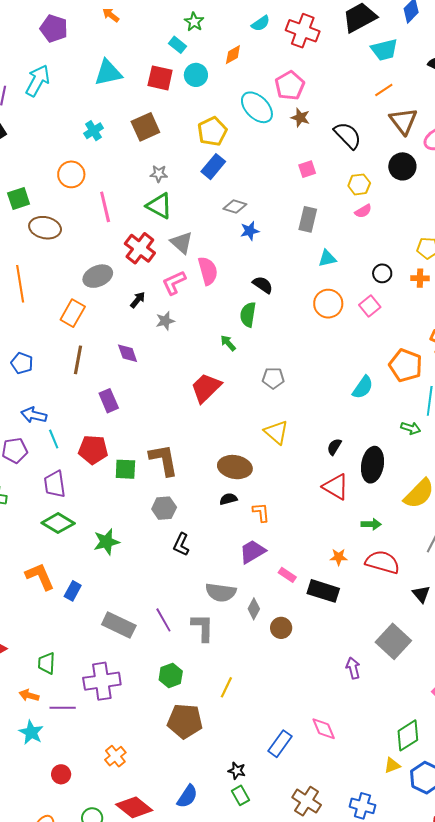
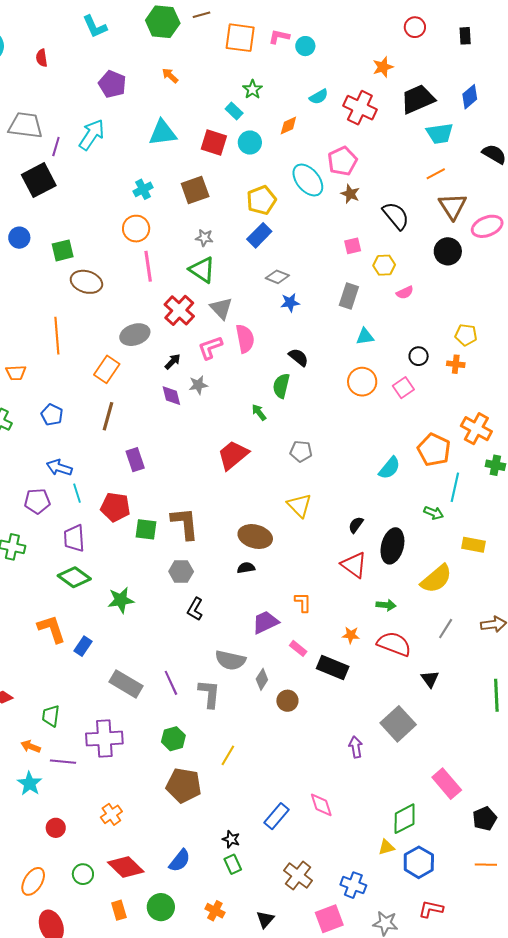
orange circle: (71, 174) -> (136, 229), moved
yellow hexagon: (359, 184) -> (384, 265), moved
purple diamond: (128, 353) -> (171, 396), moved
orange L-shape: (261, 512) -> (303, 602), moved

